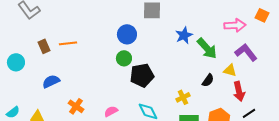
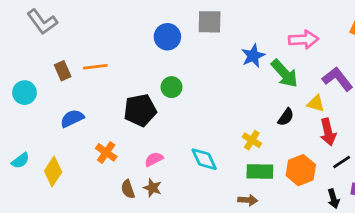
pink arrow: (235, 25) -> (304, 39), moved
blue circle: (127, 34) -> (167, 37), moved
black pentagon: (142, 75) -> (140, 110), moved
yellow cross: (183, 97) -> (252, 140), turned -32

